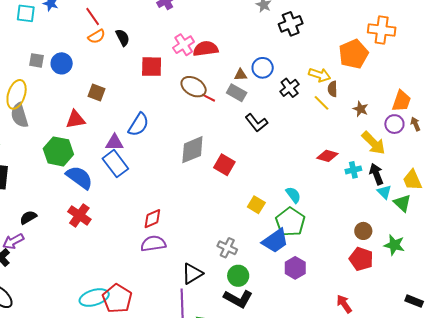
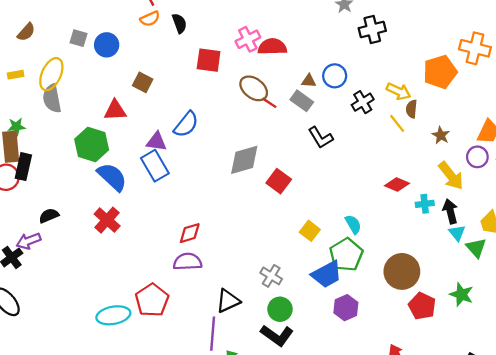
brown circle: (363, 231) -> (402, 271), moved, size x1.8
red pentagon: (117, 299) -> (152, 300), moved

